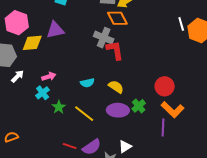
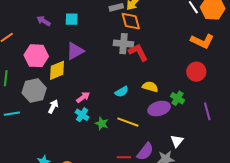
orange diamond: (117, 18) -> (131, 21), turned 30
orange L-shape: (172, 110) -> (202, 41), moved

